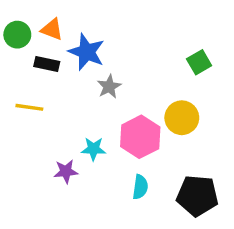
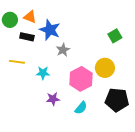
cyan star: (93, 149) -> (43, 73), moved
purple star: (66, 171) -> (53, 99), moved
cyan semicircle: (140, 187) -> (81, 108), turned 32
black pentagon: (197, 196) -> (117, 100), moved

